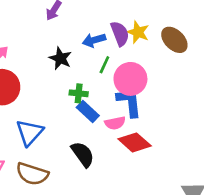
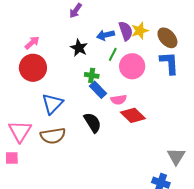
yellow star: (138, 32) -> (140, 31), turned 30
blue L-shape: (129, 102) -> (169, 63), moved
brown semicircle: (32, 174) -> (53, 136), turned -30

